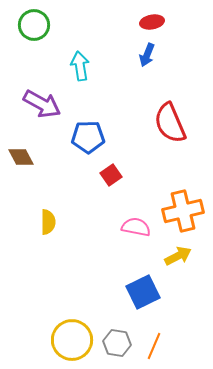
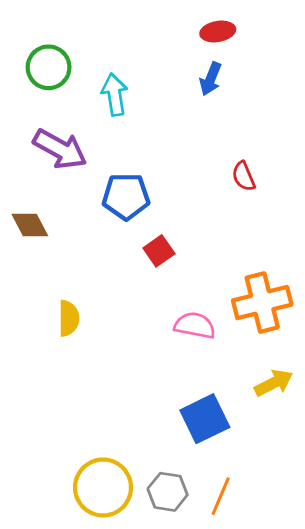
green circle: (34, 25) -> (49, 67), moved
red semicircle: (170, 123) -> (244, 176), size x0.5
yellow arrow: (178, 256) -> (274, 383), moved

